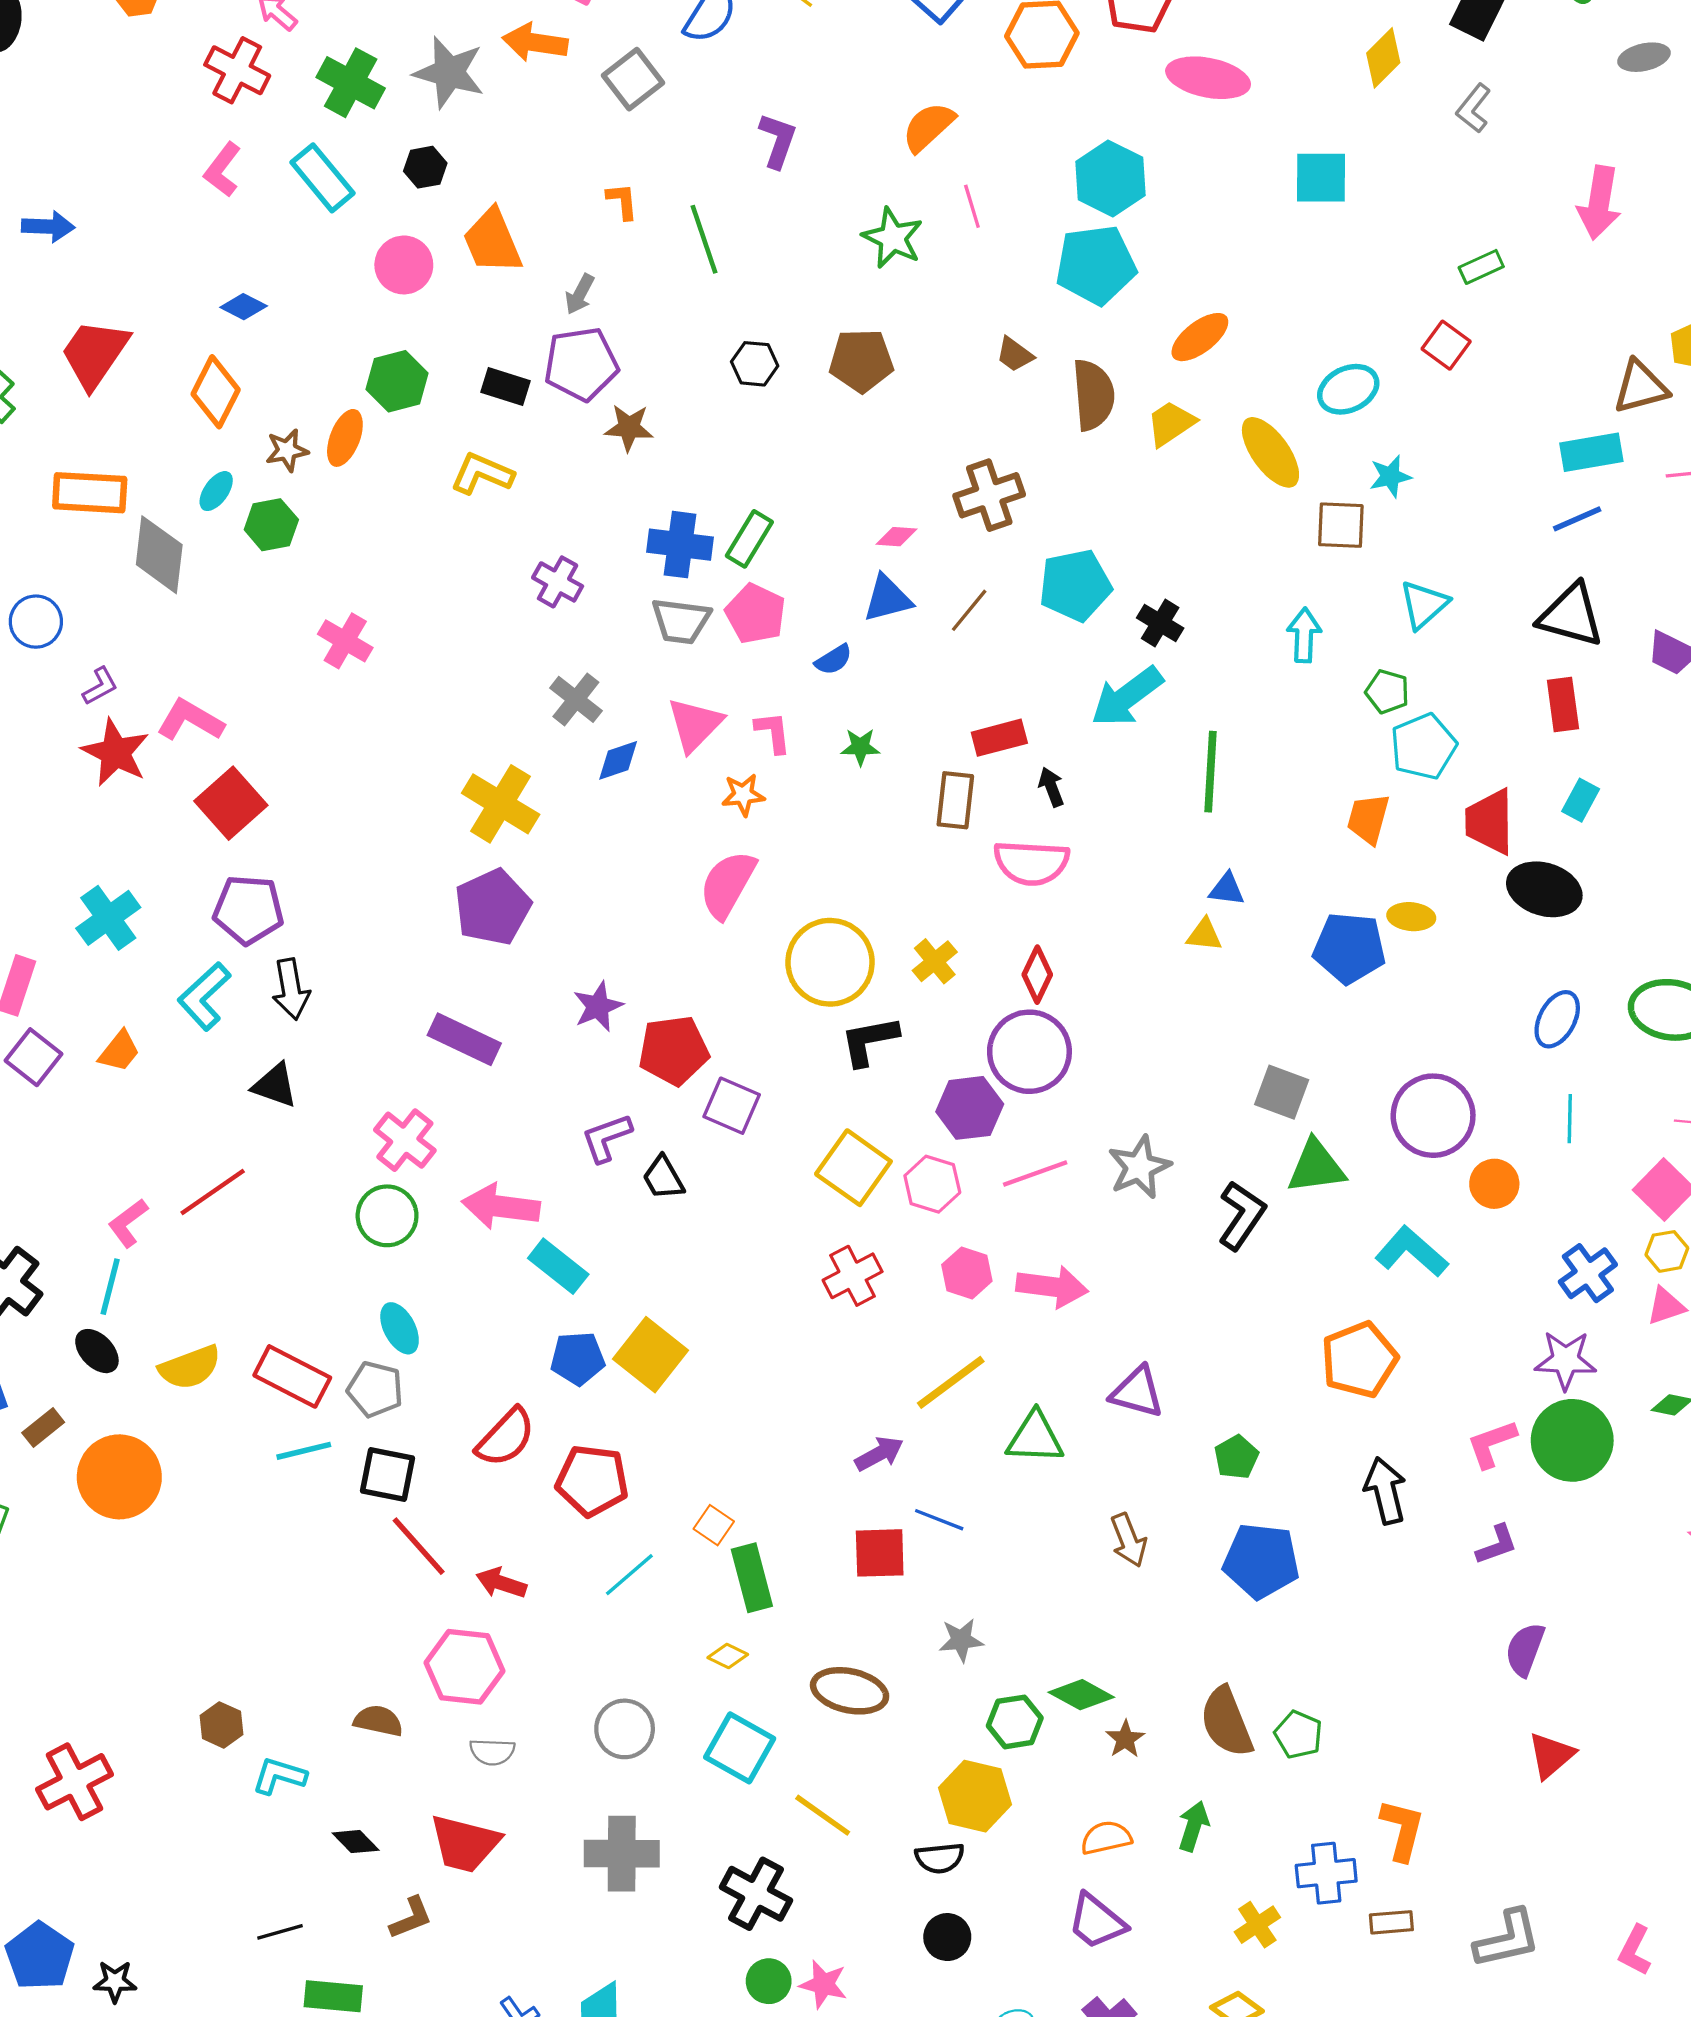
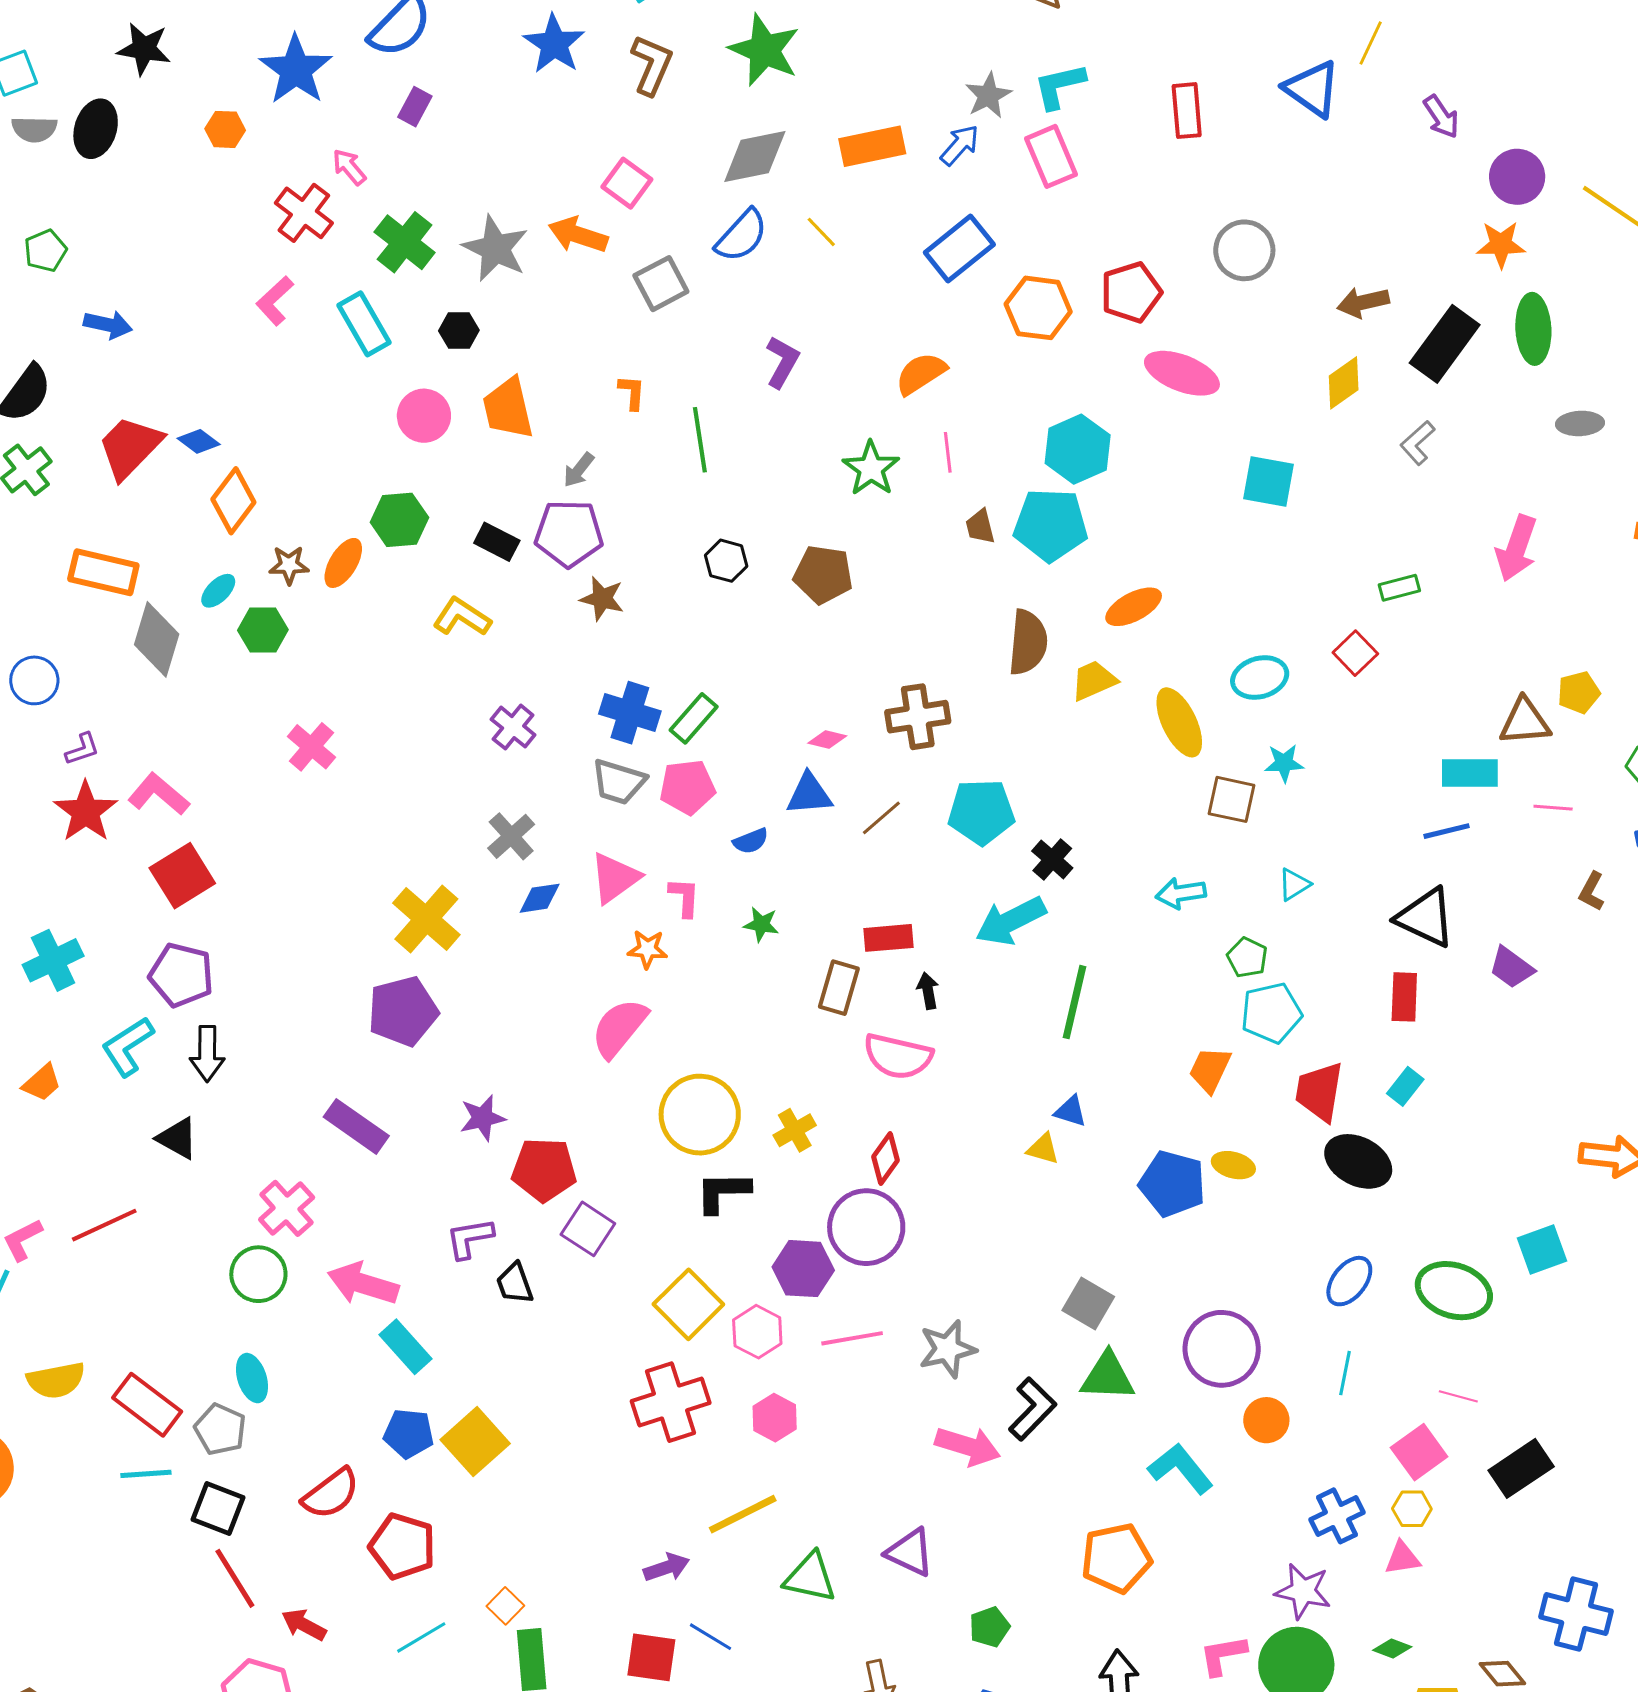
blue diamond: (244, 307) -> (199, 441), moved
brown trapezoid: (1015, 354) -> (980, 527), moved, turned 30
cyan triangle: (1424, 605) -> (1294, 884), size x0.7
pink pentagon: (756, 614) -> (687, 787), turned 30
cyan arrow: (1304, 635) -> (1181, 893), turned -111
red cross: (853, 1276) -> (671, 1402), size x1.4
pink arrow: (1052, 1287) -> (968, 1446), moved

